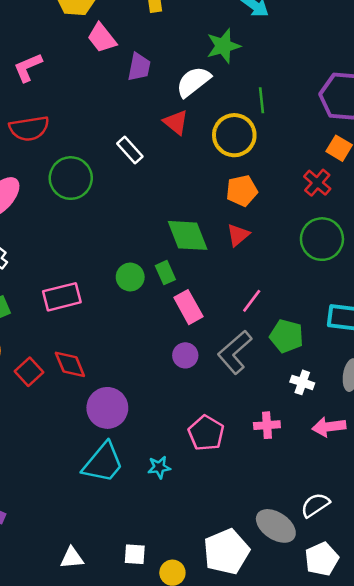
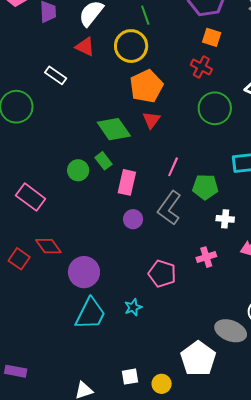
orange pentagon: (242, 191) -> (146, 86), size x1.4
pink rectangle: (62, 297) -> (31, 197), turned 64
pink rectangle: (188, 307) -> (127, 182), turned 55

